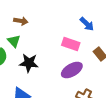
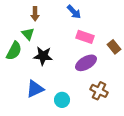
brown arrow: (21, 21) -> (35, 14), turned 80
blue arrow: (87, 24) -> (74, 12), moved

